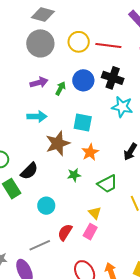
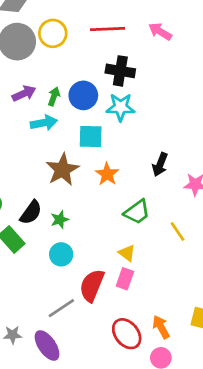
yellow circle: (79, 42) -> (53, 33), moved
blue circle: (83, 80) -> (83, 95), moved
cyan star: (122, 107) -> (121, 107), moved
cyan arrow: (37, 116) -> (44, 123), moved
green star: (74, 175) -> (60, 220), moved
red semicircle: (65, 232) -> (92, 285), size x1.4

